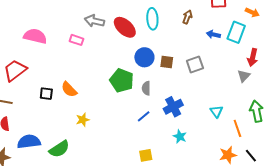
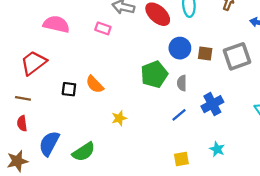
gray square: (195, 65) -> (237, 56), size x1.4
green pentagon: (122, 81) -> (154, 74), turned 30
yellow star: (83, 120) -> (119, 118), moved
cyan star: (180, 136) -> (217, 149), moved
blue semicircle: (29, 142) -> (49, 143), turned -55

